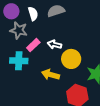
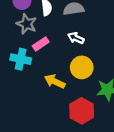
white arrow: (55, 45) -> (76, 38), moved

